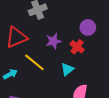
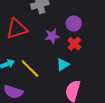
purple circle: (88, 27) -> (74, 23), moved
yellow line: (34, 62) -> (30, 69), moved

